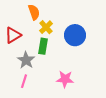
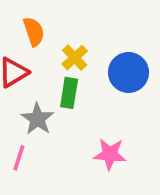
orange semicircle: (34, 12) -> (34, 32), moved
pink line: (24, 81) -> (19, 158), moved

